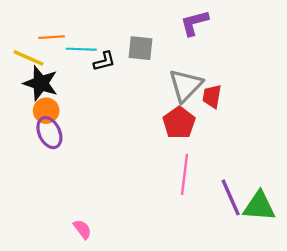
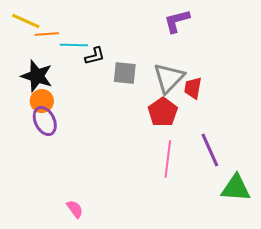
gray square: (141, 48) -> (125, 73), moved
yellow line: (29, 58) -> (26, 21), moved
purple line: (231, 197) -> (210, 150), moved

